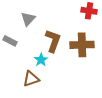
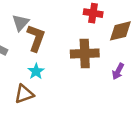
brown L-shape: (53, 41) -> (36, 38), moved

